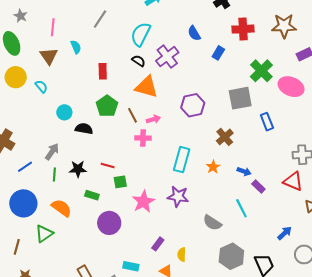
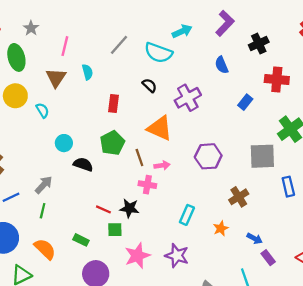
blue semicircle: (194, 33) -> (222, 65), moved
cyan semicircle: (141, 34) -> (158, 53), moved, turned -105
black semicircle: (139, 61) -> (149, 85), moved
cyan rectangle: (182, 160) -> (187, 215), size x0.7
black star: (78, 169) -> (129, 208), moved

